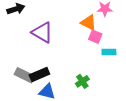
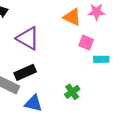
orange triangle: (89, 22) -> (72, 17), moved
black rectangle: (39, 74) -> (25, 72), moved

